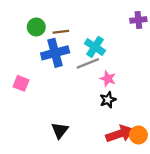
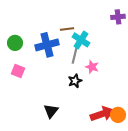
green circle: (36, 27) -> (15, 43), moved
brown line: (61, 32) -> (67, 29), moved
gray line: (88, 63) -> (75, 54), turned -54
black star: (108, 100) -> (75, 81), moved

